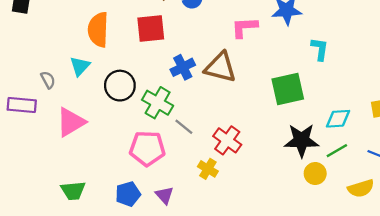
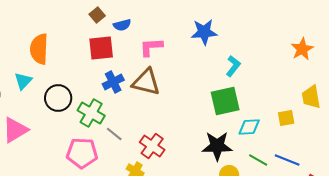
pink L-shape: (244, 27) -> (151, 47), moved
red square: (151, 28) -> (101, 48), moved
cyan L-shape: (320, 49) -> (233, 66), turned 30
green square: (288, 89) -> (225, 101), moved
green line: (337, 151) -> (258, 160), moved, turned 60

